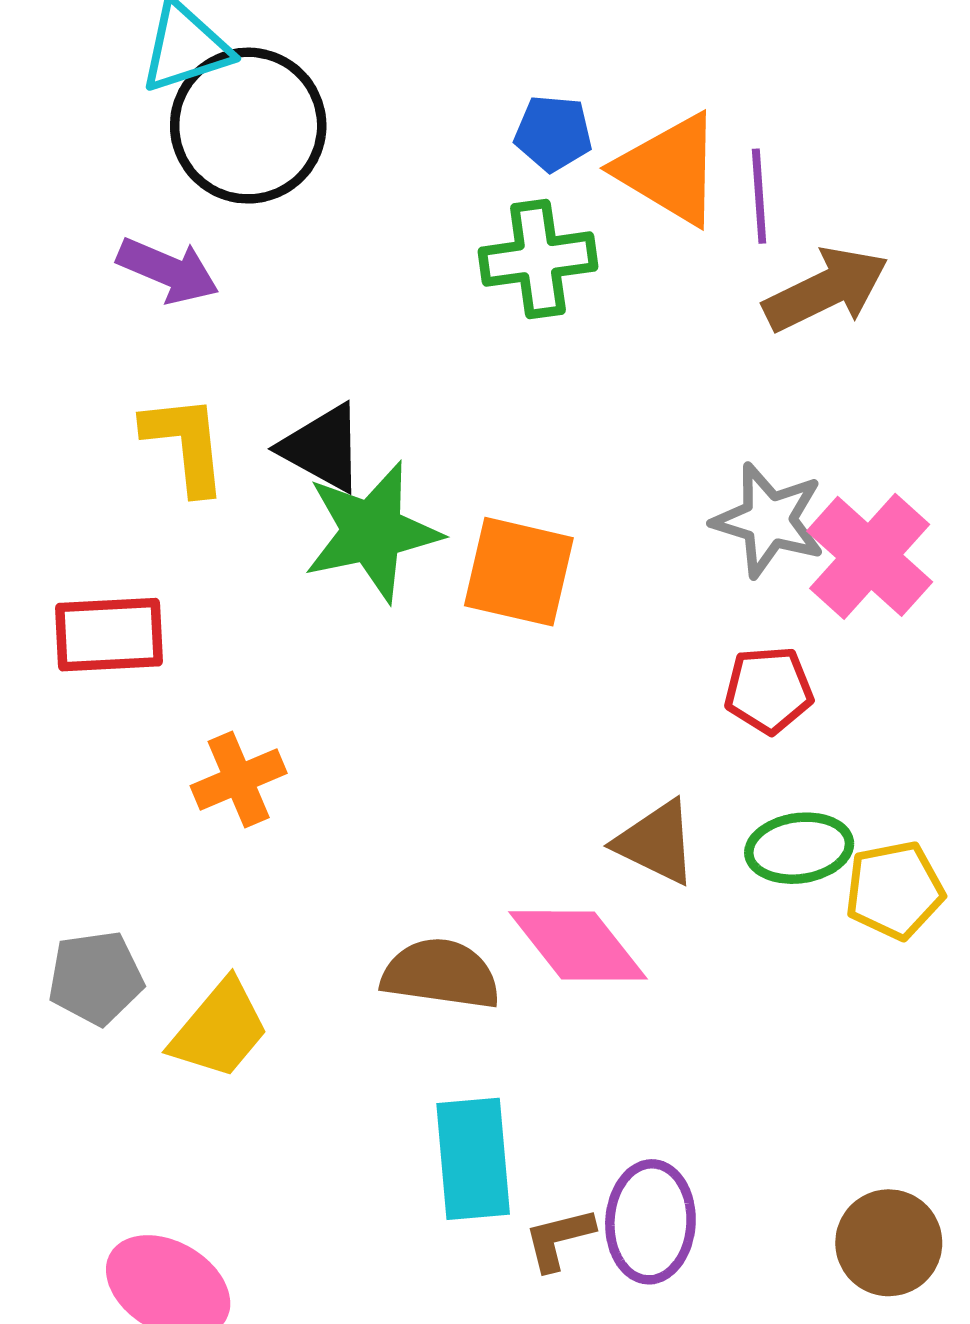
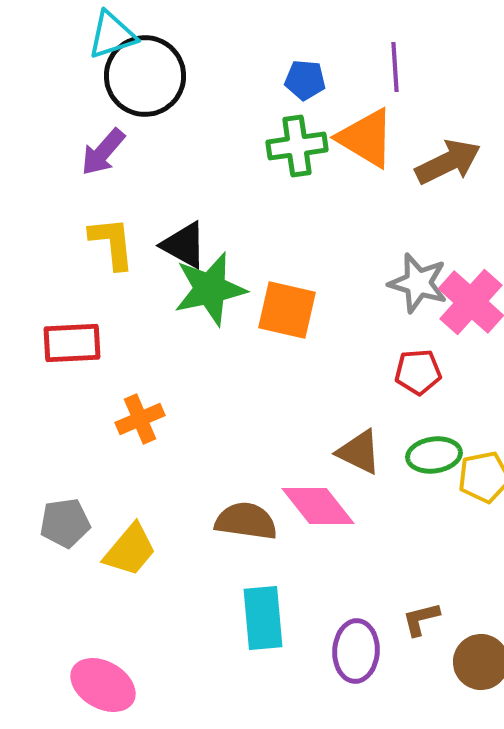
orange triangle: (670, 169) -> (366, 138), moved
purple line: (759, 196) -> (395, 67), moved
purple arrow: (168, 270) -> (103, 152), turned 108
brown L-shape: (559, 1239) -> (421, 619), moved

